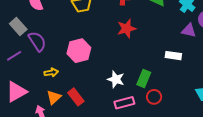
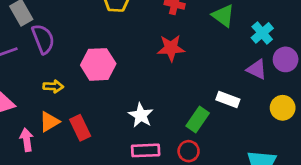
green rectangle: (144, 78) -> (198, 119), moved

